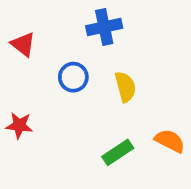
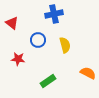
red star: (19, 125) -> (18, 59), moved
green rectangle: (118, 152) -> (48, 81), moved

